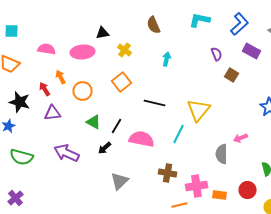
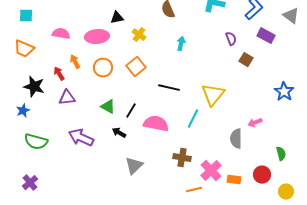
orange circle: (82, 91) -> (103, 68), moved
black arrow: (104, 148) -> (119, 133), turned 72
pink cross: (196, 186) -> (211, 171), turned -35

